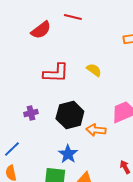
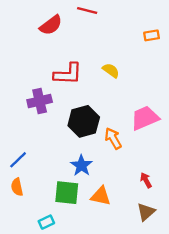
purple cross: (31, 113) -> (40, 101), moved, size x1.5
orange arrow: (96, 130) -> (113, 138), turned 54

